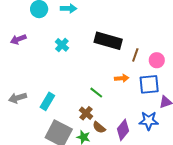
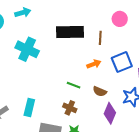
cyan cross: (62, 45) -> (27, 49), size x1.6
pink circle: (157, 60) -> (120, 19), moved
brown semicircle: (99, 127) -> (100, 91), moved

